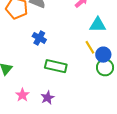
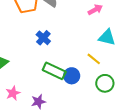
yellow line: (90, 47) -> (94, 59), turned -32
blue circle: (103, 55) -> (72, 76), moved

